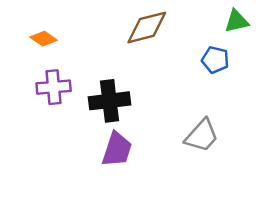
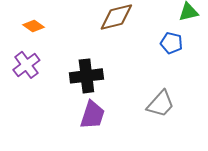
purple cross: (54, 87) -> (26, 65), moved, turned -32

